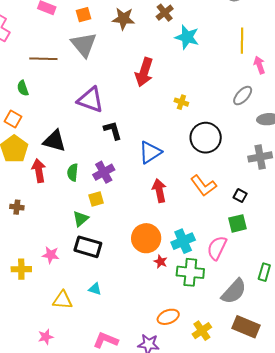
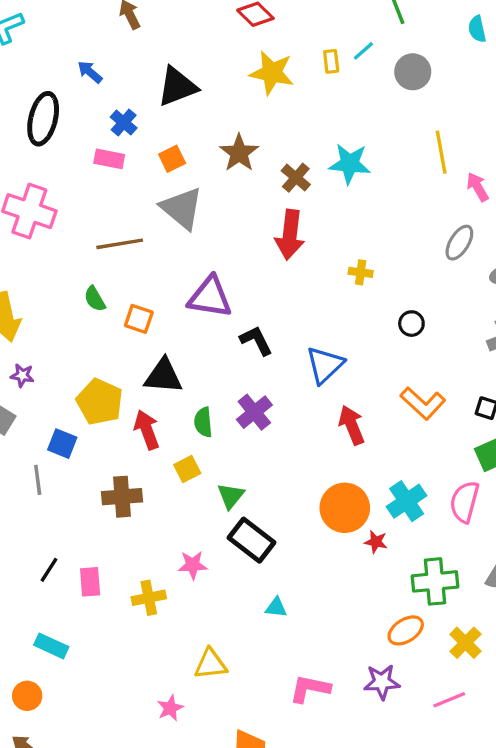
brown cross: (165, 13) -> (296, 178), moved
brown star: (123, 19) -> (239, 153), turned -30
orange square: (13, 119) -> (139, 319), moved
black circle: (206, 138) -> (411, 324), size x0.5
yellow square: (96, 199) -> (187, 469), moved
brown cross: (17, 207) -> (122, 497), size x1.6
black rectangle: (88, 247) -> (251, 540), turned 32
green cross: (190, 272) -> (435, 581), moved
yellow triangle: (63, 300) -> (211, 664), moved
pink star: (46, 337) -> (170, 708), moved

